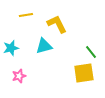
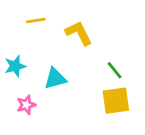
cyan triangle: (44, 46) -> (55, 79), moved
green line: (91, 52) -> (115, 70), moved

